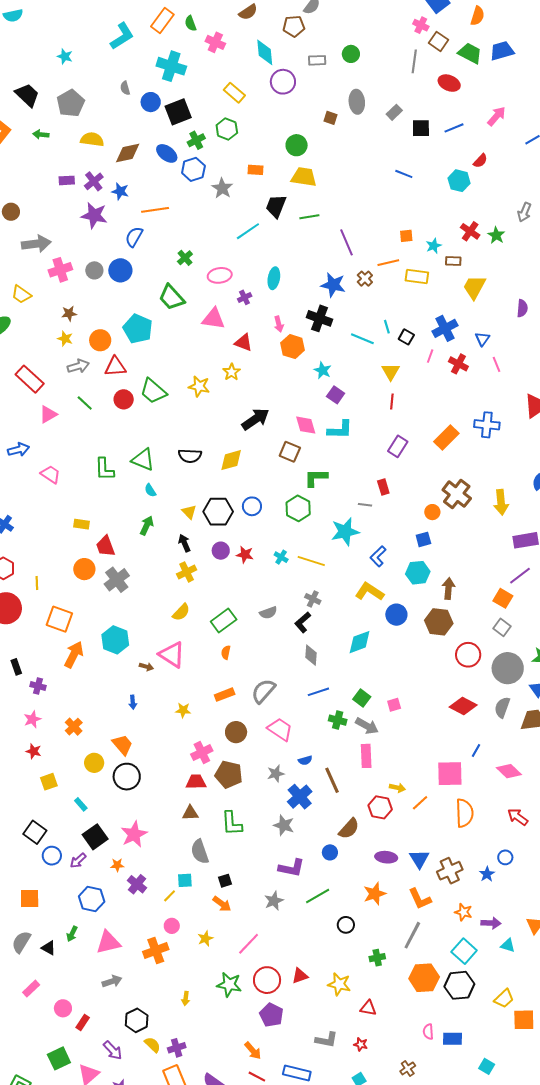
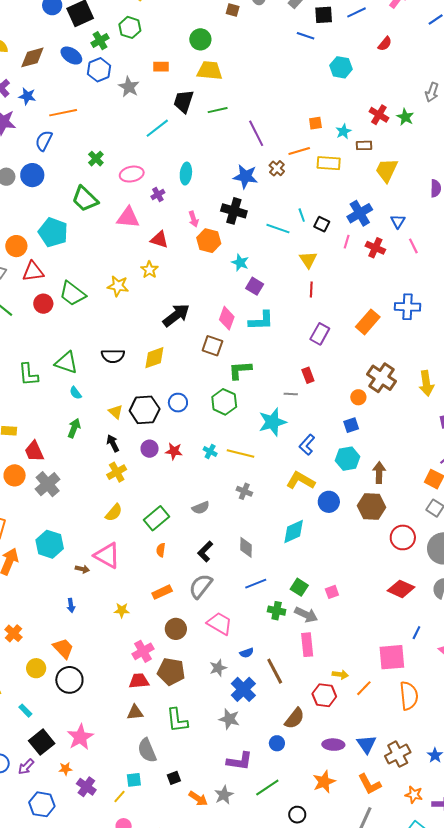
blue line: (404, 174) -> (306, 36), moved
cyan hexagon: (459, 181) -> (341, 67), moved
pink diamond: (306, 425) -> (227, 318), turned 40
black L-shape: (303, 622) -> (205, 552), moved
orange arrow: (222, 904) -> (198, 799), moved

